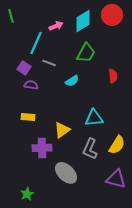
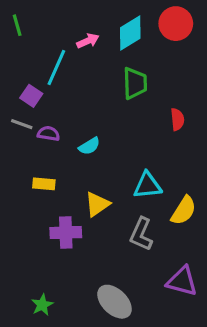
green trapezoid: (86, 53) -> (135, 83), turned -30
gray line: (49, 63) -> (22, 124), moved
purple square: (24, 68) -> (31, 96), moved
cyan semicircle: (72, 81) -> (89, 146), moved
yellow semicircle: (117, 145) -> (184, 211), moved
gray ellipse: (66, 173) -> (114, 302), moved

